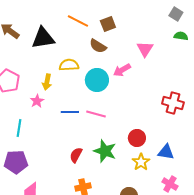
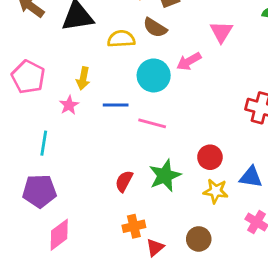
yellow semicircle: (69, 65) -> (121, 39), moved
blue line: (70, 112) -> (116, 105), moved
green star: (105, 151) -> (165, 176), turned 30
yellow star: (141, 162) -> (216, 191), turned -30

